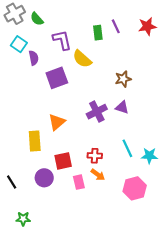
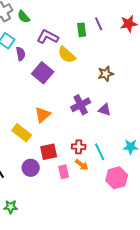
purple L-shape: (62, 40) -> (48, 37), turned -50
purple square: (57, 78) -> (43, 73), turned -30
purple triangle: (122, 107) -> (105, 110), moved
yellow rectangle: (35, 141) -> (22, 133), turned -48
cyan line: (127, 148) -> (100, 152), moved

